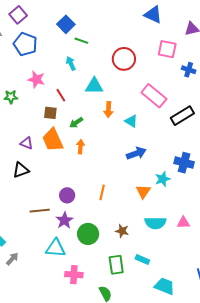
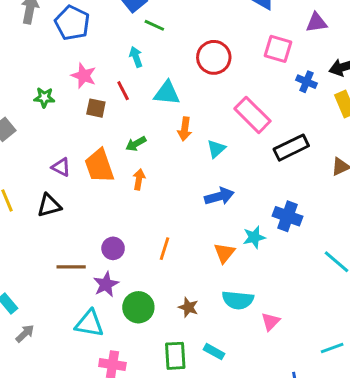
red line: (61, 95) -> (123, 91), moved
brown square: (50, 113) -> (96, 108), moved
cyan triangle: (131, 121) -> (216, 149), turned 40
pink triangle: (183, 223) -> (271, 322), moved, turned -48

